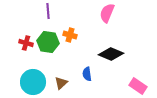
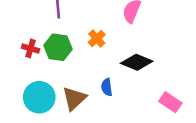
orange cross: (70, 35) -> (97, 38), moved, turned 32
brown triangle: (61, 83) -> (74, 98), size x1.5

